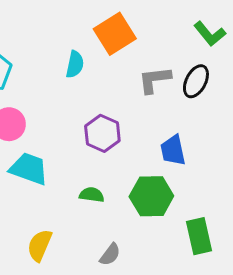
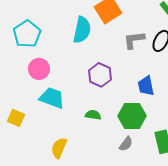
cyan semicircle: (75, 64) -> (82, 30), size x1.5
gray semicircle: (110, 255) -> (126, 144), moved

